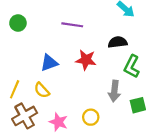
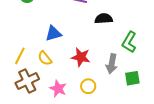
black semicircle: (118, 42) -> (104, 19), moved
red star: (86, 60) -> (81, 57), moved

